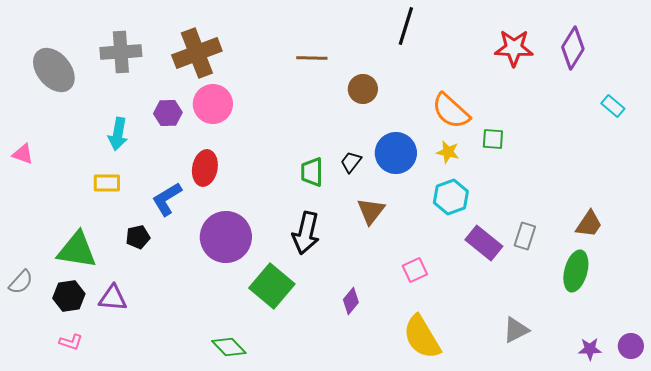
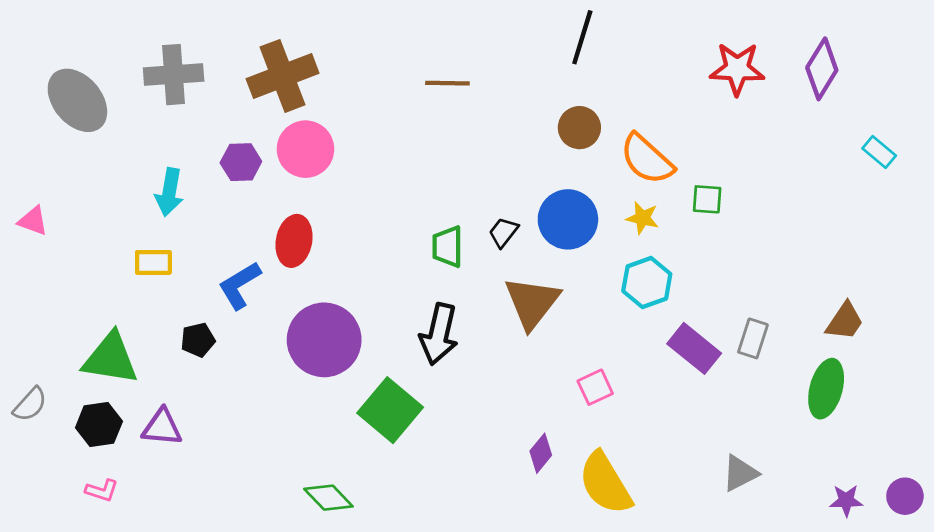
brown circle: (363, 89) -> (579, 128), moved
brown triangle: (371, 211) -> (532, 303), size x1.4
purple diamond: (351, 301) -> (541, 453), moved

